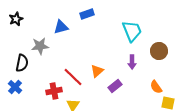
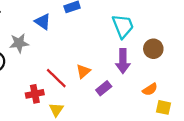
blue triangle: (61, 27) -> (43, 22), turned 49
purple arrow: (132, 62) -> (123, 61), size x1.5
orange semicircle: (156, 87) -> (150, 89), turned -88

